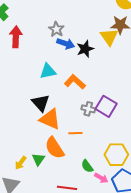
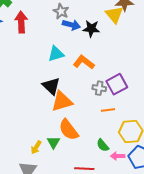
black star: (85, 49) -> (91, 29), turned 30
purple square: (106, 106) -> (117, 84), turned 35
orange triangle: (50, 119) -> (62, 101), turned -35
orange line: (75, 133) -> (108, 110), moved
pink arrow: (101, 178) -> (118, 156), turned 152

